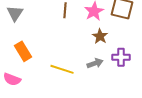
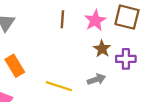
purple cross: (121, 57) -> (126, 59), moved

